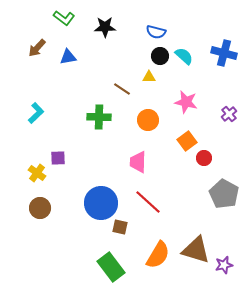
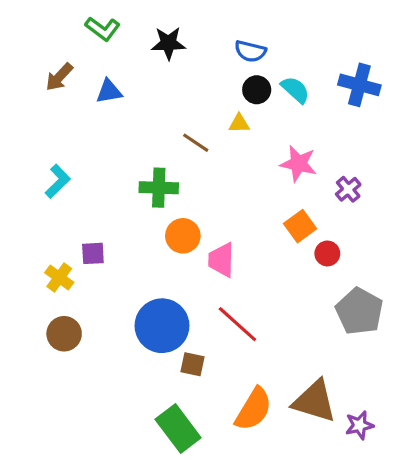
purple cross: (229, 114) -> (348, 189), moved
orange circle: (148, 120) -> (183, 236), moved

